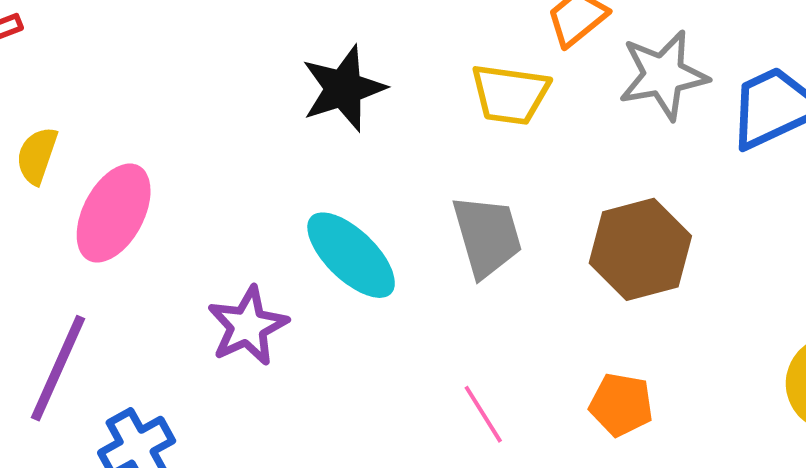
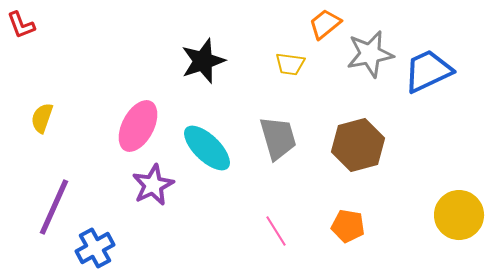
yellow trapezoid: (510, 94) -> (290, 64), size x0.7
yellow semicircle: (37, 156) -> (42, 118), moved
pink ellipse: (114, 213) -> (138, 126), moved

